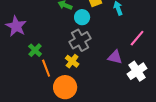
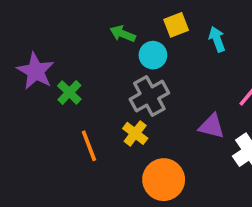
green cross: (35, 50) -> (69, 92), moved
orange circle: (65, 87) -> (164, 180), moved

